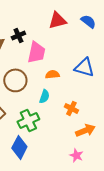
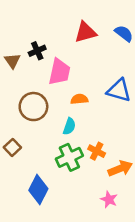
orange cross: (71, 108) -> (97, 151), moved
green cross: (28, 120) -> (69, 157), moved

